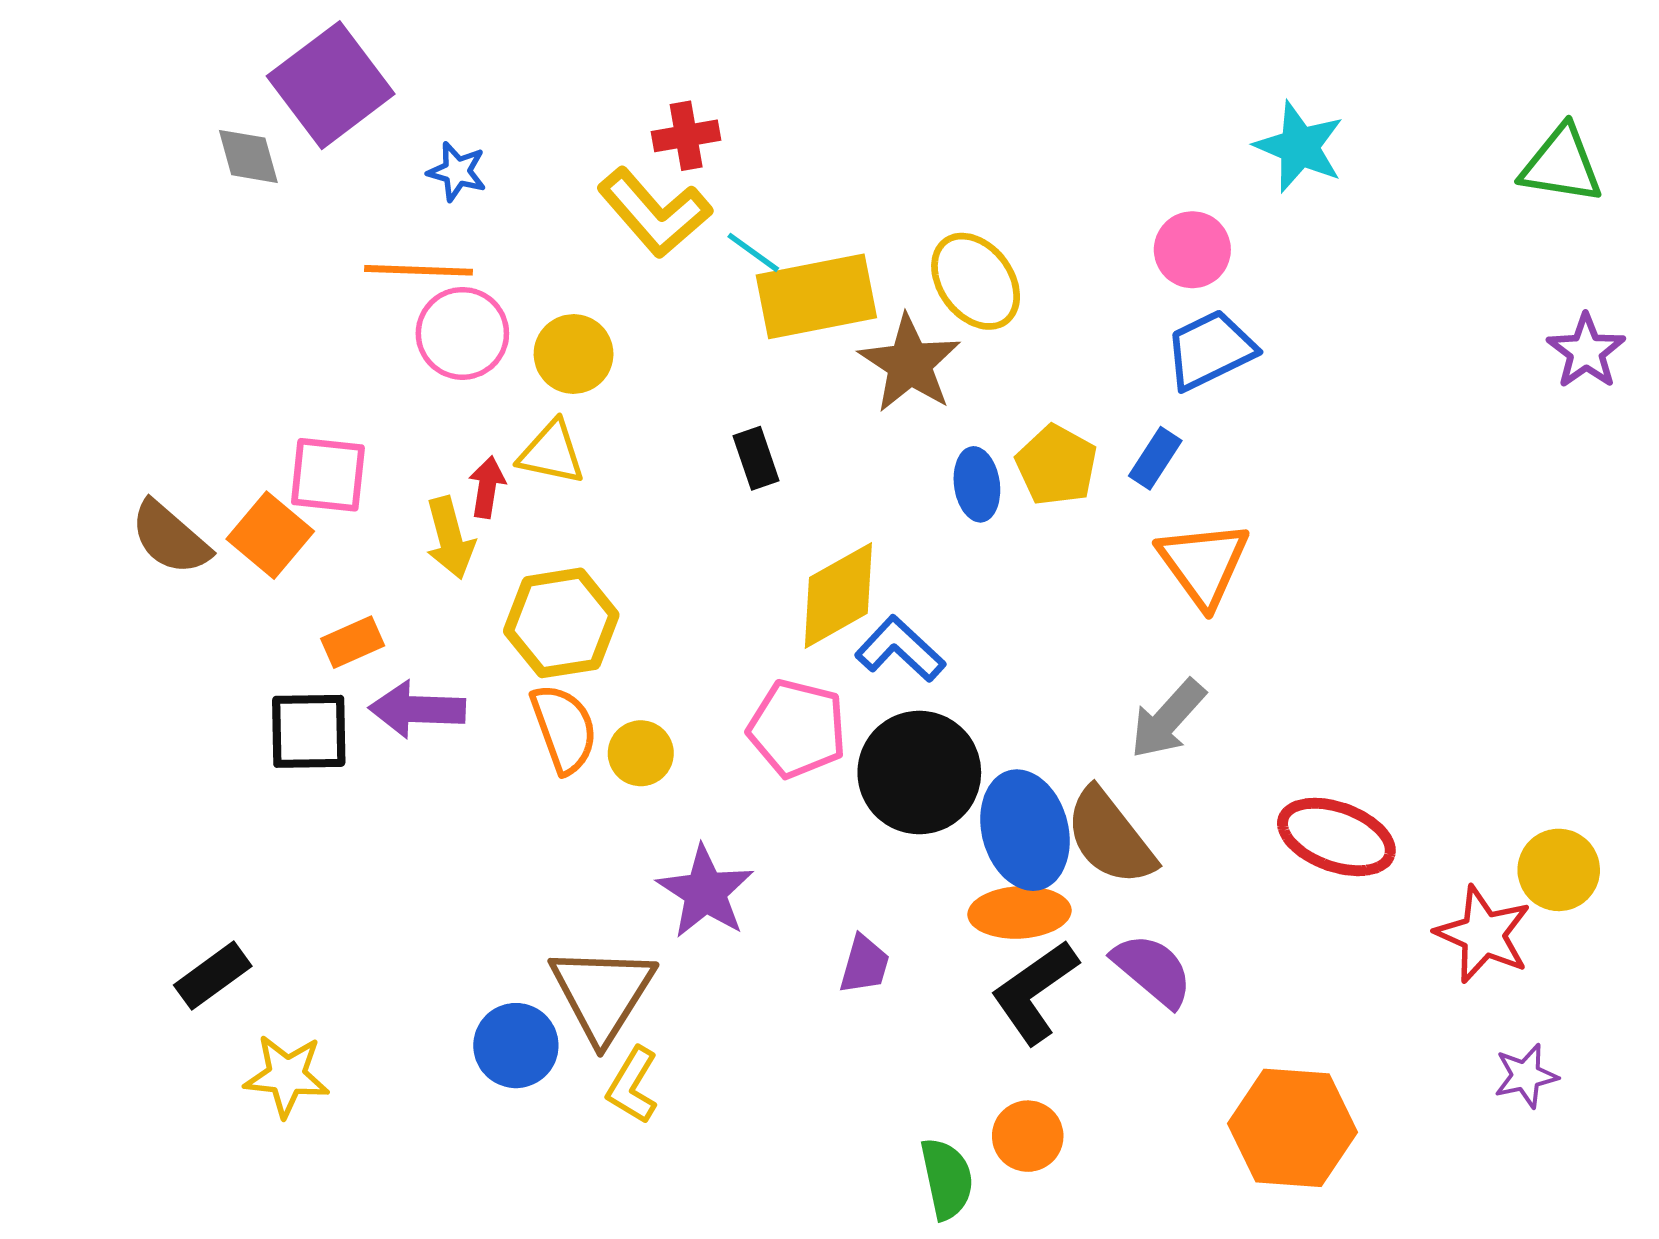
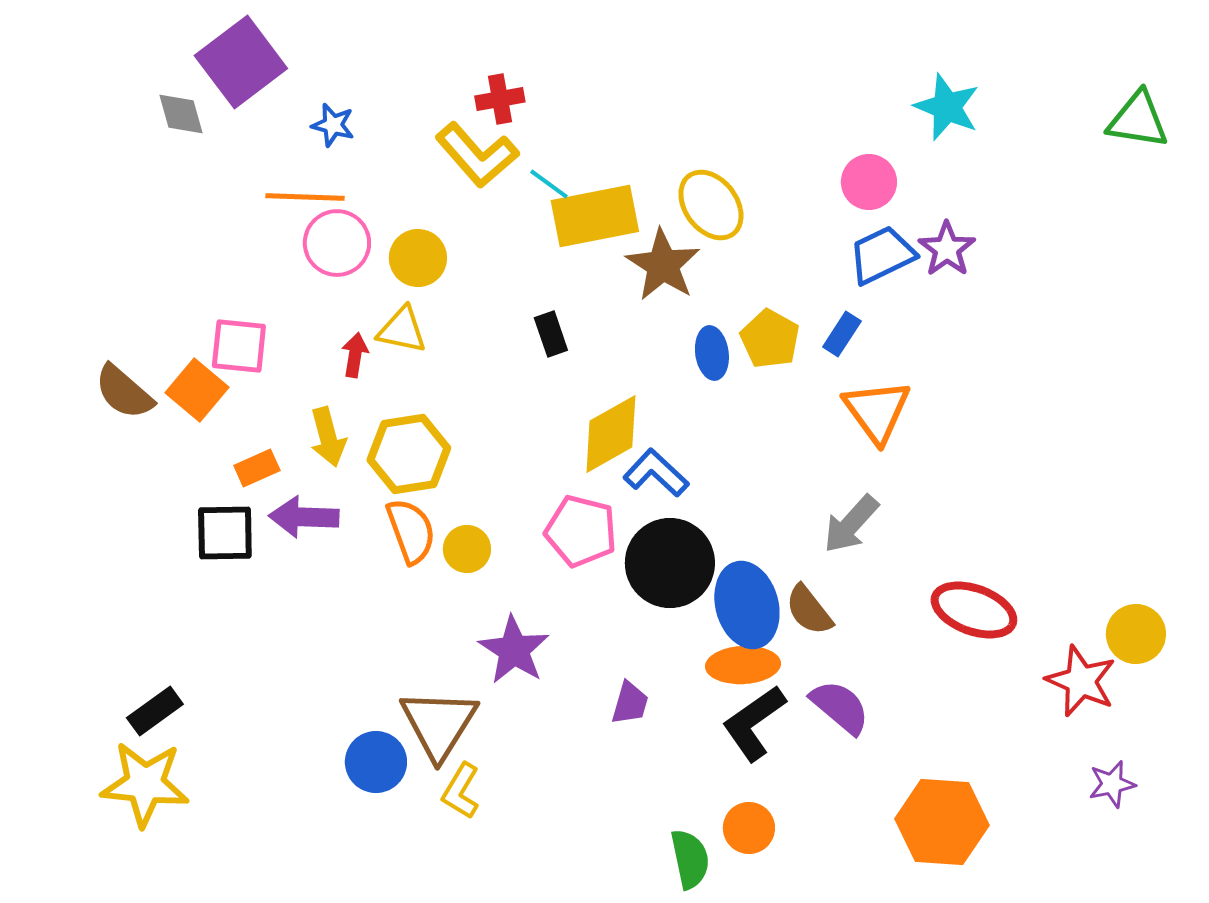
purple star: (1586, 351) -> (947, 249), moved
yellow arrow: (450, 538) -> (328, 437), moved
brown semicircle: (1110, 837) -> (809, 610), size x0.7
yellow star: (287, 1076) -> (145, 784), moved, size x1.4

